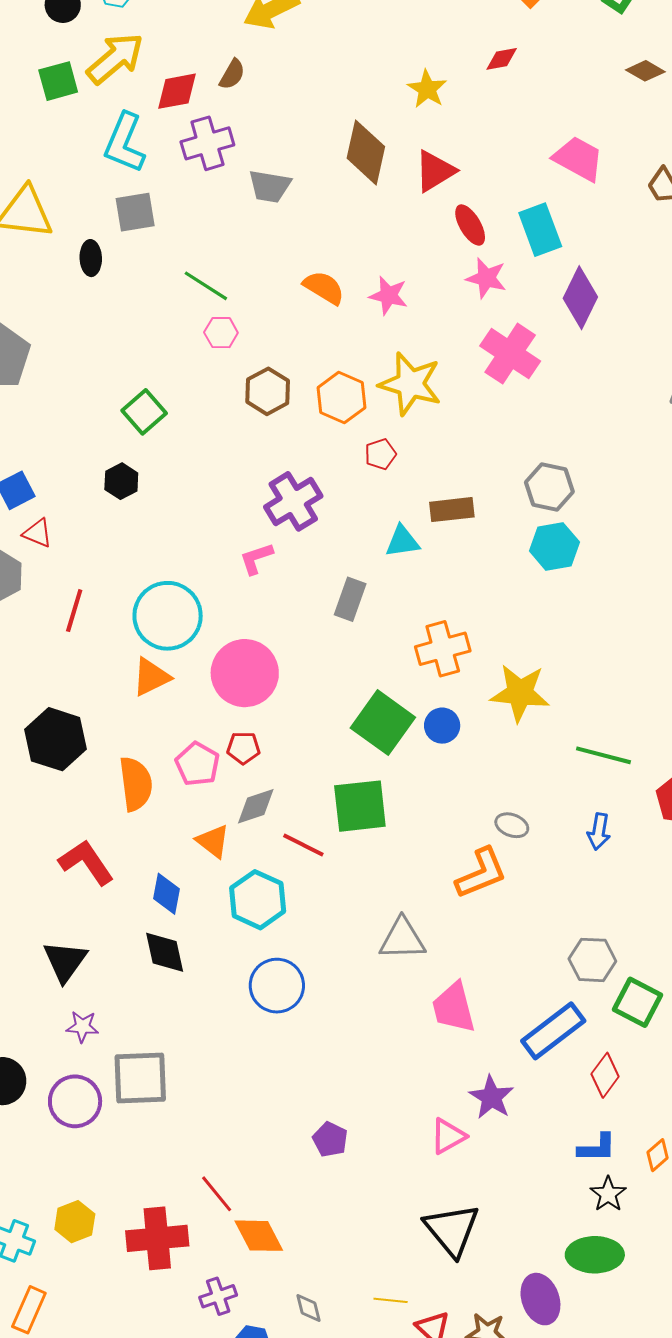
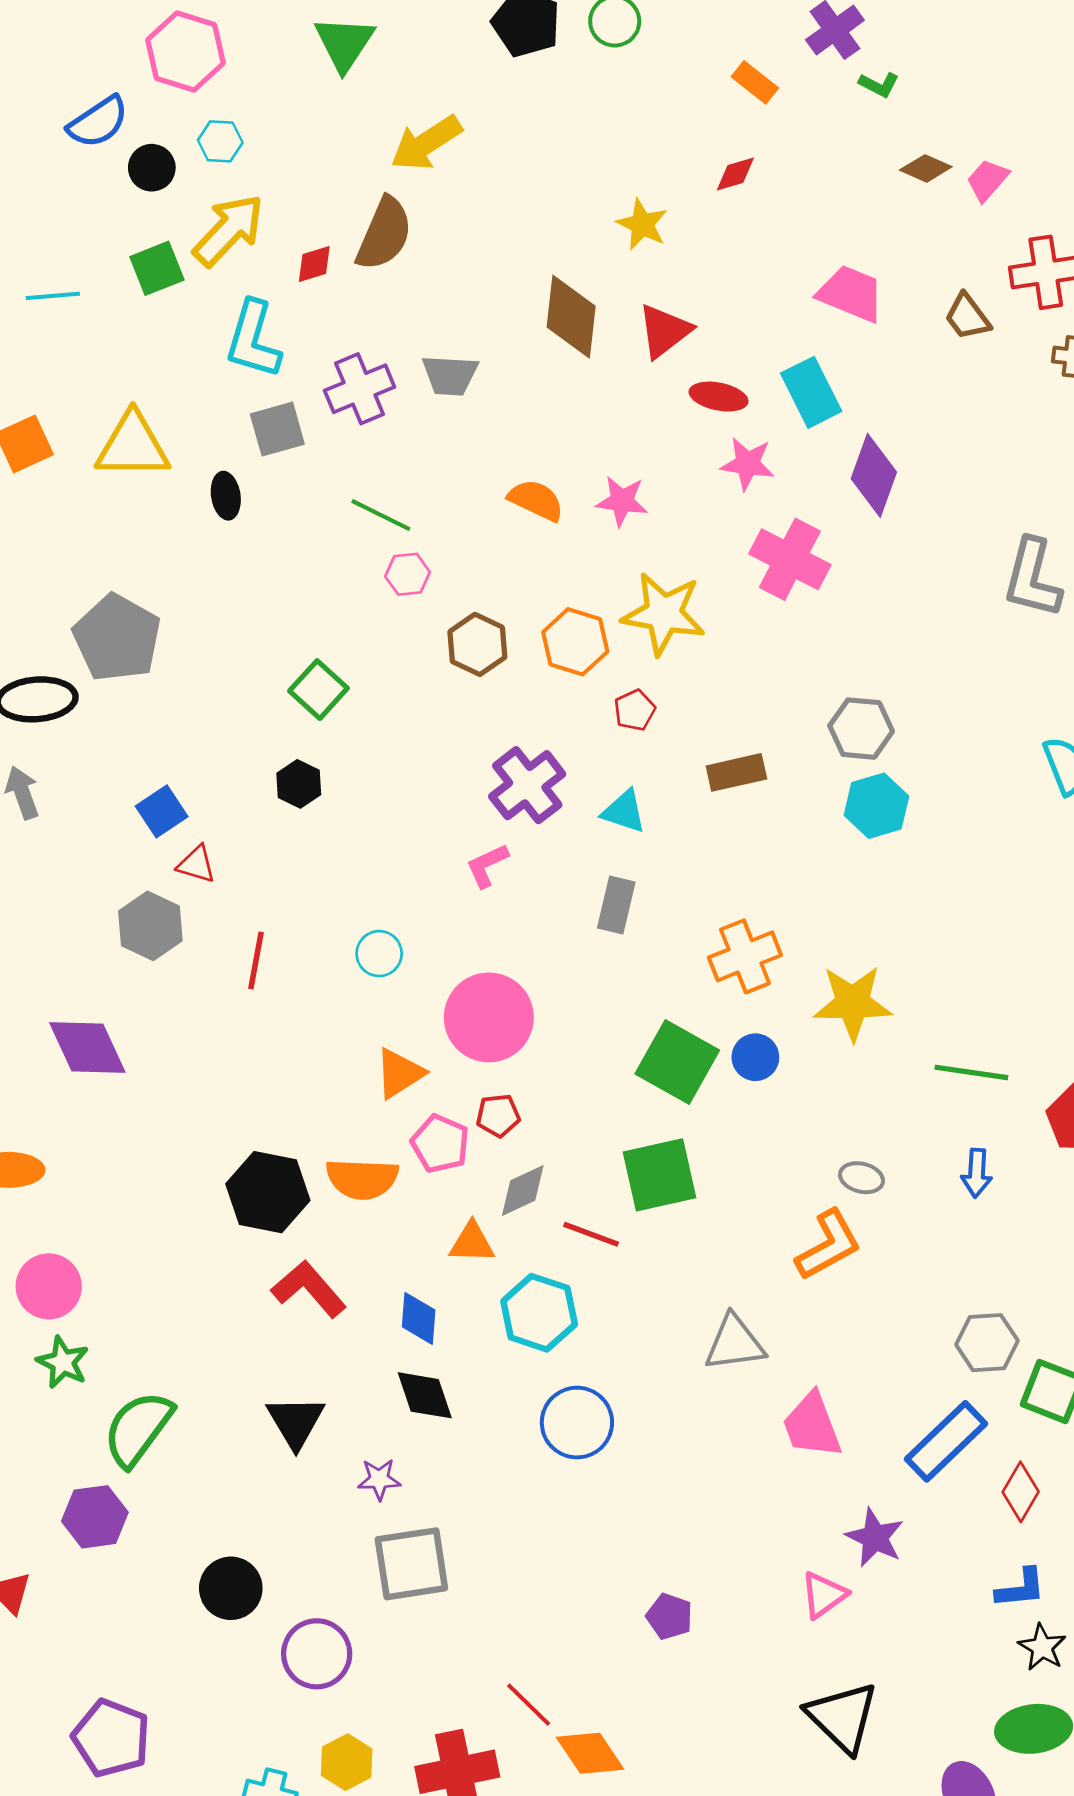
brown semicircle: (232, 74) -> (384, 234), size x1.8
red diamond: (177, 91) -> (314, 264), size x0.7
purple cross: (207, 143) -> (360, 389), moved
red ellipse: (470, 225) -> (719, 397), turned -42
cyan triangle: (402, 541) -> (624, 811), moved, turned 33
cyan circle: (168, 616) -> (379, 954), size x0.5
orange triangle: (151, 677) -> (399, 1073), moved
black hexagon: (56, 739) -> (268, 1192), moved
orange semicircle: (136, 784) -> (362, 1179), turned 106
orange triangle: (213, 841) -> (472, 1243), turned -30
purple star: (82, 1027) -> (379, 1479), moved
purple circle: (75, 1101) -> (317, 1654), moved

